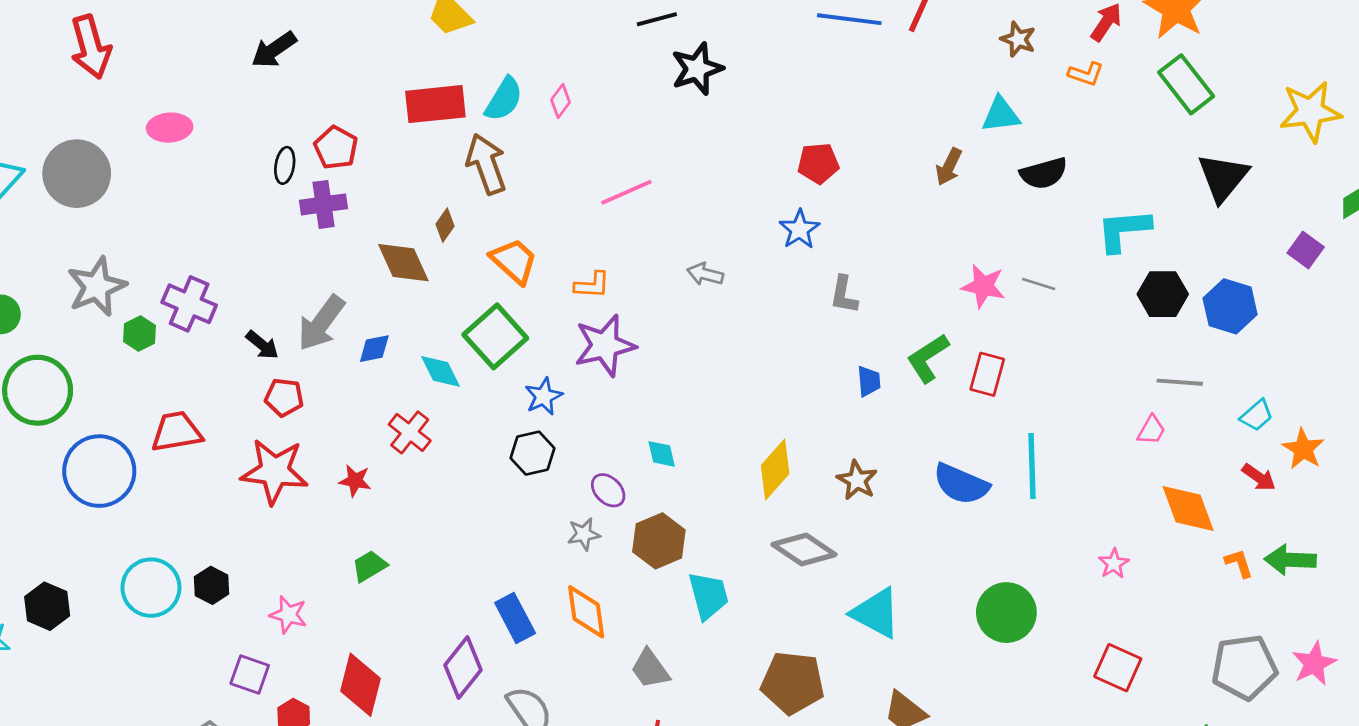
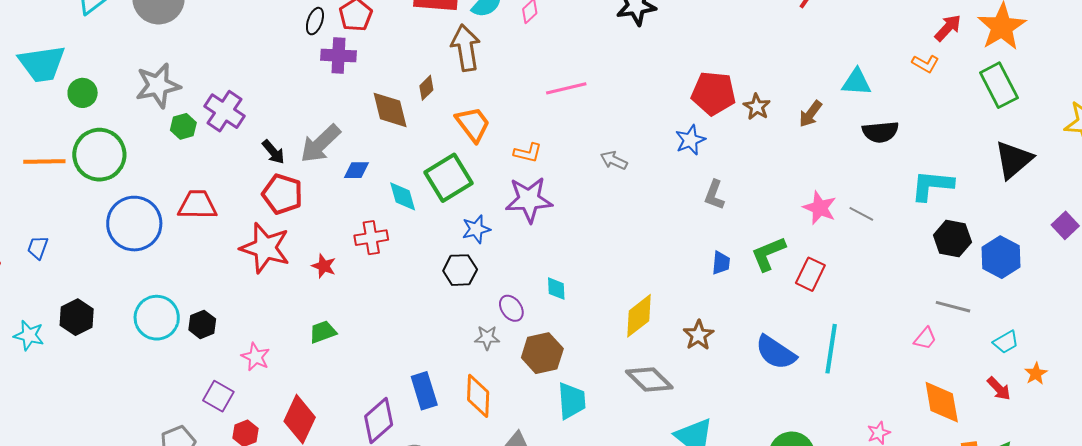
brown star: (1018, 39) -> (757, 107), moved
red pentagon: (818, 163) -> (713, 93), size x1.4
red pentagon: (284, 397) -> (282, 194), size x1.4
red cross: (410, 432) -> (371, 238), turned 32
orange star: (1303, 449) -> (1036, 374), size x0.7

